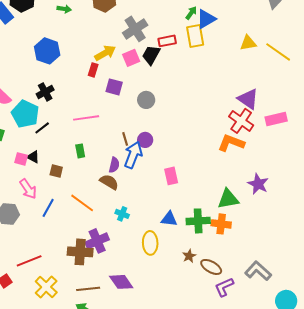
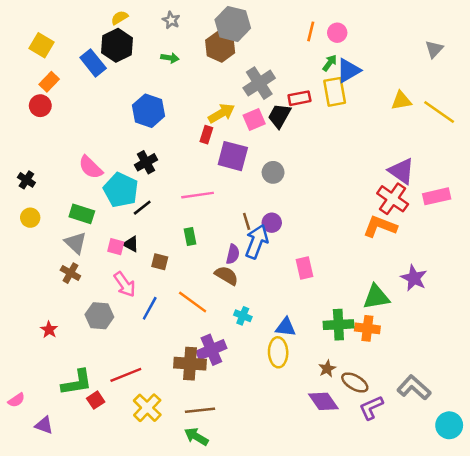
purple square: (114, 87) -> (233, 156), size x1.4
blue triangle: (169, 219) -> (286, 327), moved
purple diamond: (121, 282) -> (323, 401), moved

